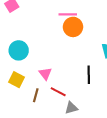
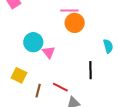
cyan circle: (19, 50) -> (33, 42), moved
pink triangle: (45, 74) -> (49, 52), moved

